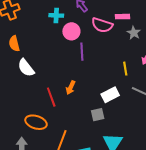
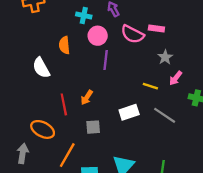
gray star: (134, 33) -> (165, 57), moved
orange semicircle: (14, 44) -> (64, 45), moved
yellow line: (125, 69) -> (150, 86), turned -72
gray square: (98, 115) -> (93, 127), moved

